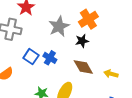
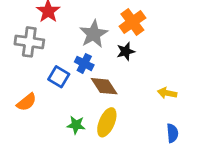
blue cross: (50, 58) -> (84, 63), moved
brown diamond: (83, 67) -> (104, 86), moved

